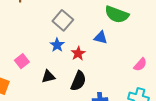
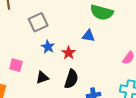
gray square: (63, 20) -> (38, 22), moved, turned 30
pink square: (22, 61) -> (16, 65), turned -32

